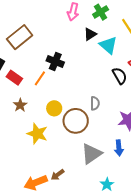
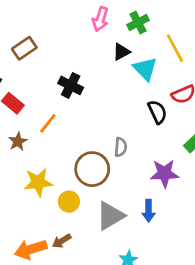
brown rectangle: (20, 37) -> (24, 48), size x0.7
orange line: (40, 78) -> (48, 123), moved
yellow circle: (54, 108) -> (69, 202), moved
yellow star: (37, 134) -> (38, 182), turned -30

